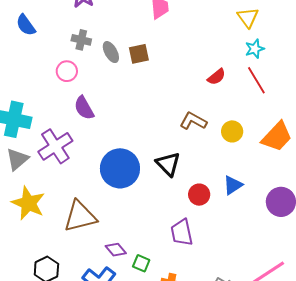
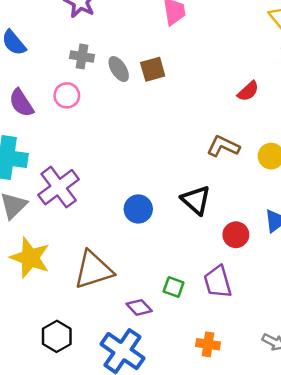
purple semicircle: (84, 108) -> (21, 103), moved
blue circle: (120, 168) -> (138, 209), size x0.6
green square: (141, 263) -> (174, 287), moved

